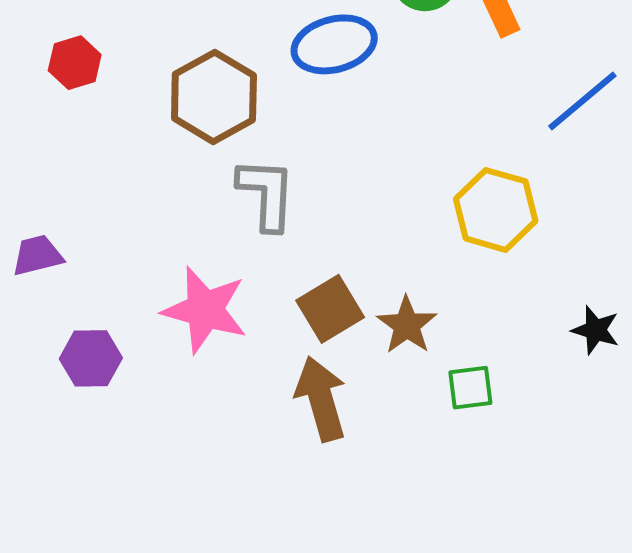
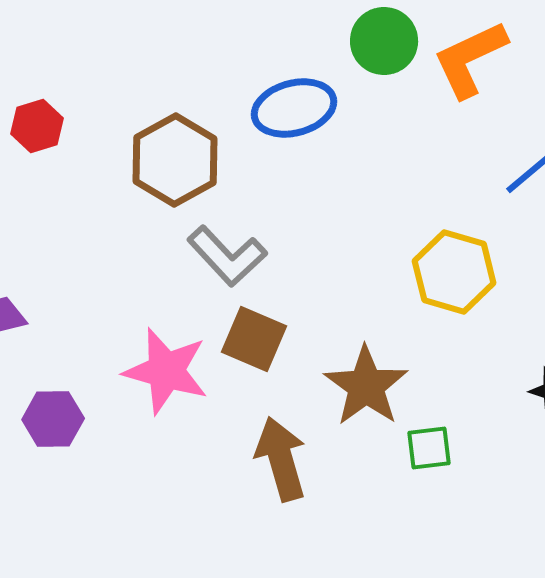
gray L-shape: (266, 194) -> (227, 256), turned 134
brown square: (330, 309) -> (254, 339), moved, turned -36
brown star: (407, 325) -> (366, 386), size x1.4

